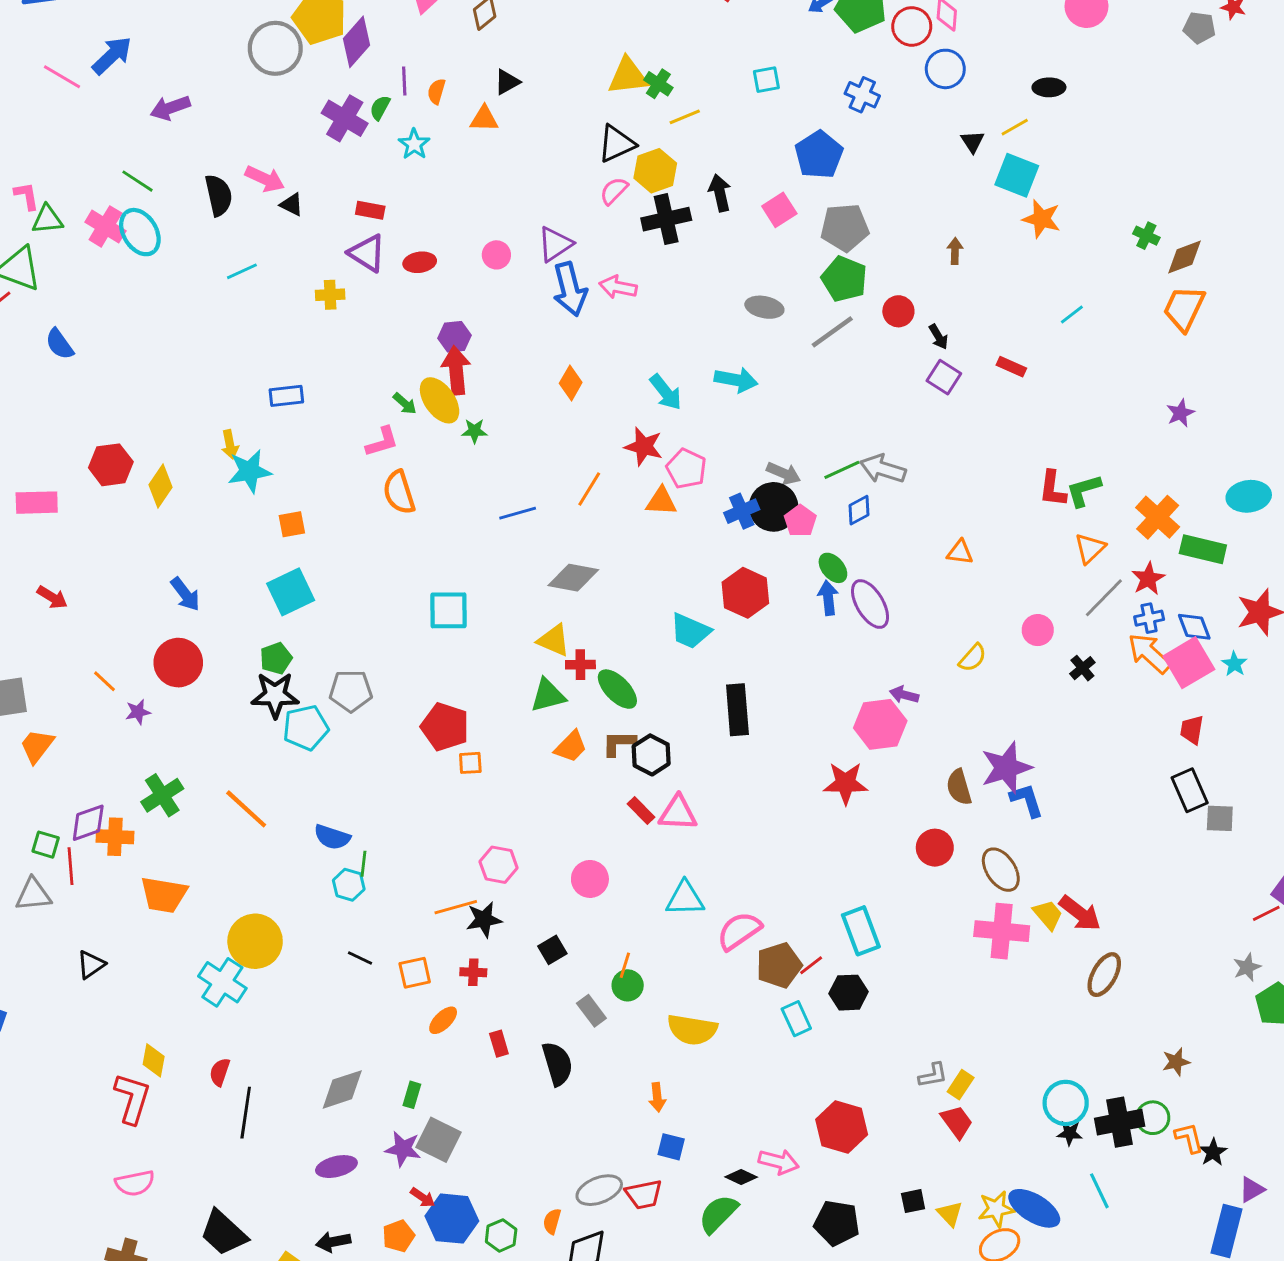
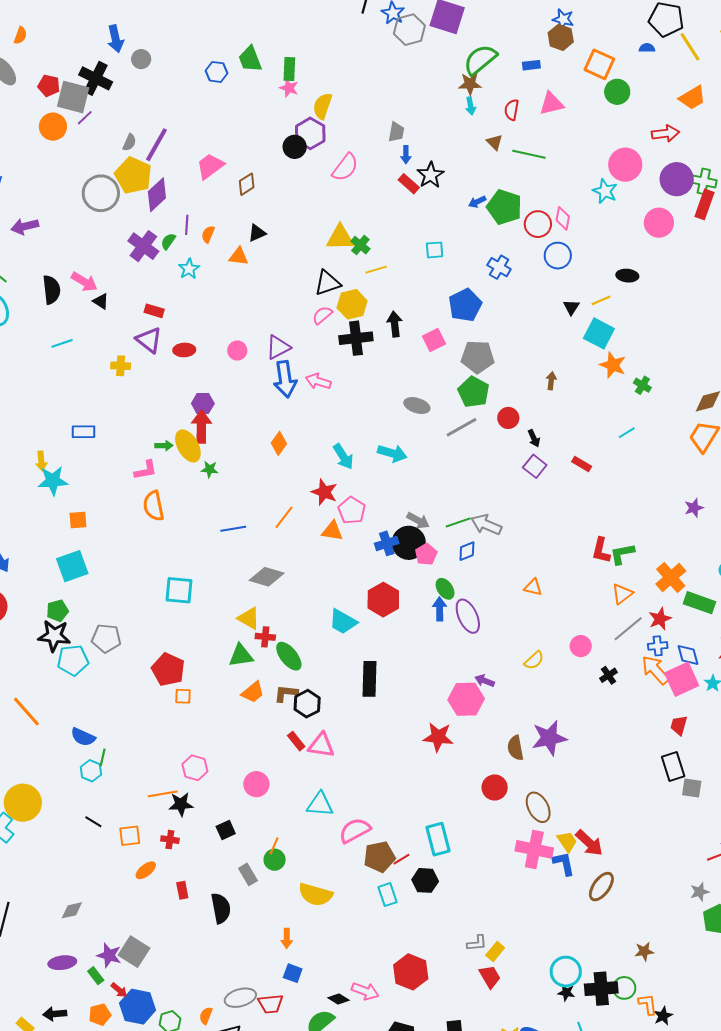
green cross: (1146, 236) -> (642, 385), moved
green arrow: (405, 404) -> (164, 446), turned -48
blue L-shape: (1027, 800) -> (564, 864), moved
gray diamond: (342, 1089) -> (72, 910), size x0.7
green rectangle: (412, 1095) -> (96, 976), moved, turned -60

